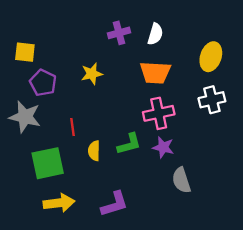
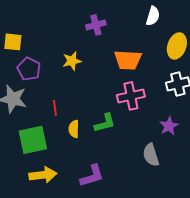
white semicircle: (155, 34) -> (153, 16), moved
purple star: (163, 147) -> (169, 126), moved, turned 30

